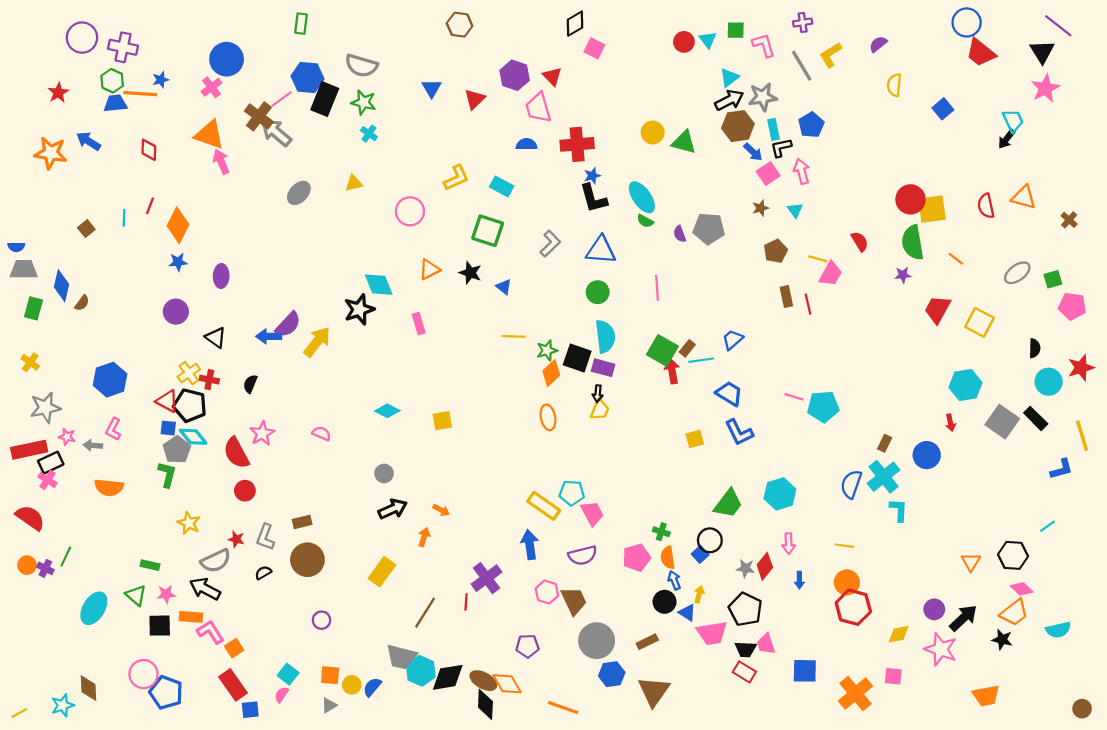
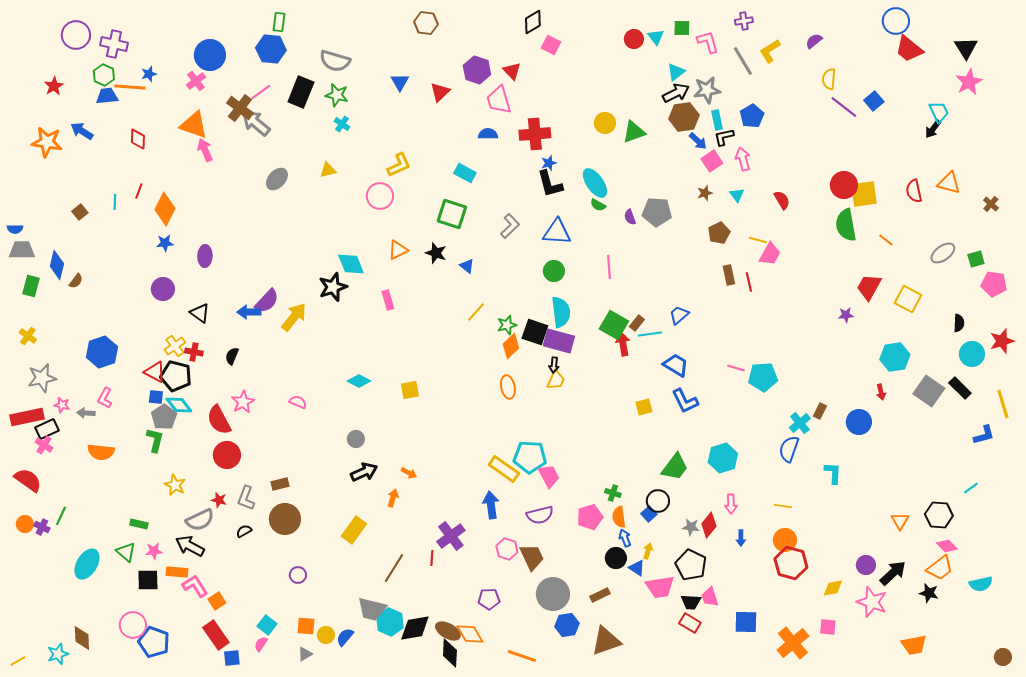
purple line: (1058, 26) -> (844, 107), moved
blue hexagon: (307, 77) -> (271, 49), moved
green triangle: (684, 142) -> (634, 132), turned -35
yellow L-shape: (456, 178) -> (399, 165), moved
red semicircle: (860, 241) -> (782, 200), moved
purple star: (903, 275) -> (846, 315), moved
yellow line: (514, 336) -> (476, 312), turned -50
purple rectangle: (603, 368) -> (559, 341), size x1.4
cyan cross: (884, 477) -> (800, 423), moved, size x0.7
red circle: (245, 491) -> (227, 455), size x1.4
cyan pentagon: (572, 493) -> (530, 457), size x1.4
brown triangle: (654, 691) -> (606, 641), turned 36

